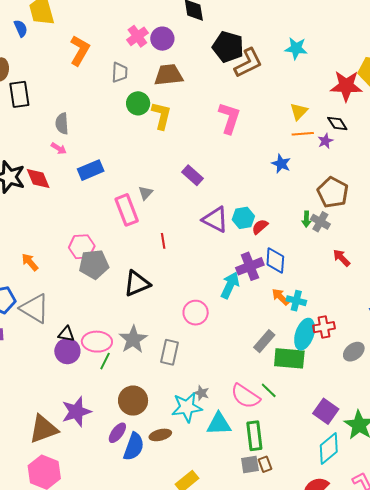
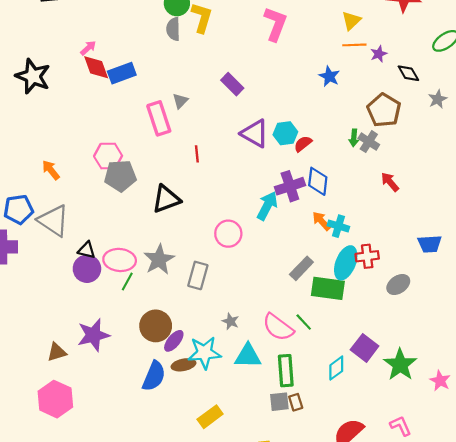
black diamond: (337, 123) -> (408, 73), moved
gray semicircle: (62, 124) -> (173, 29), moved
pink arrow: (59, 148) -> (88, 48), turned -77
red diamond: (38, 178) -> (96, 67), moved
cyan star: (187, 407) -> (204, 353), moved
brown triangle: (43, 429) -> (57, 352), size x0.6
purple ellipse: (117, 433) -> (174, 341), moved
cyan diamond: (329, 448) -> (336, 368), moved, size x0.7

